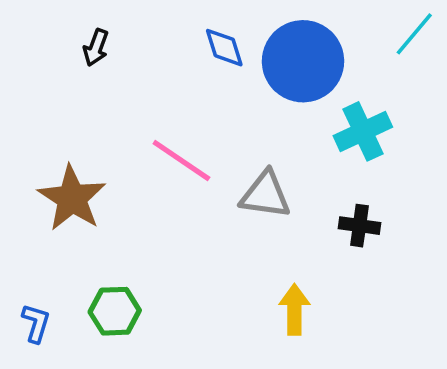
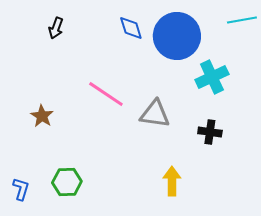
cyan line: (414, 34) -> (242, 20), turned 40
brown star: (72, 198) -> (42, 116), size x0.6

